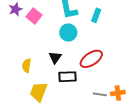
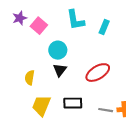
cyan circle: (68, 32) -> (58, 50), moved
black rectangle: (68, 77) -> (73, 103), moved

